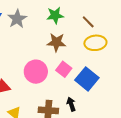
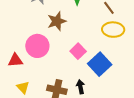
brown star: (56, 42) -> (57, 21), moved, turned -30
pink circle: (36, 72) -> (37, 46), moved

